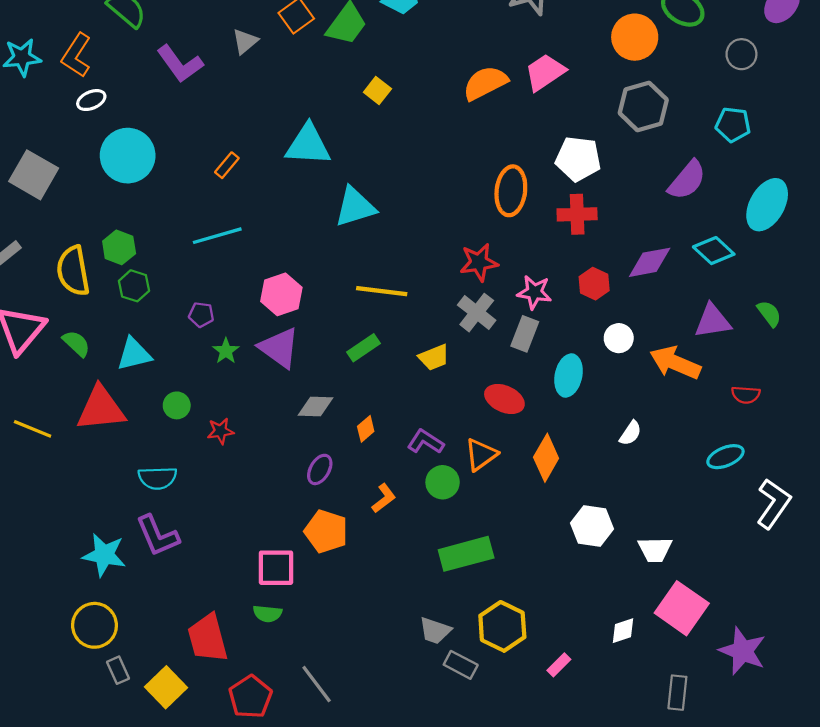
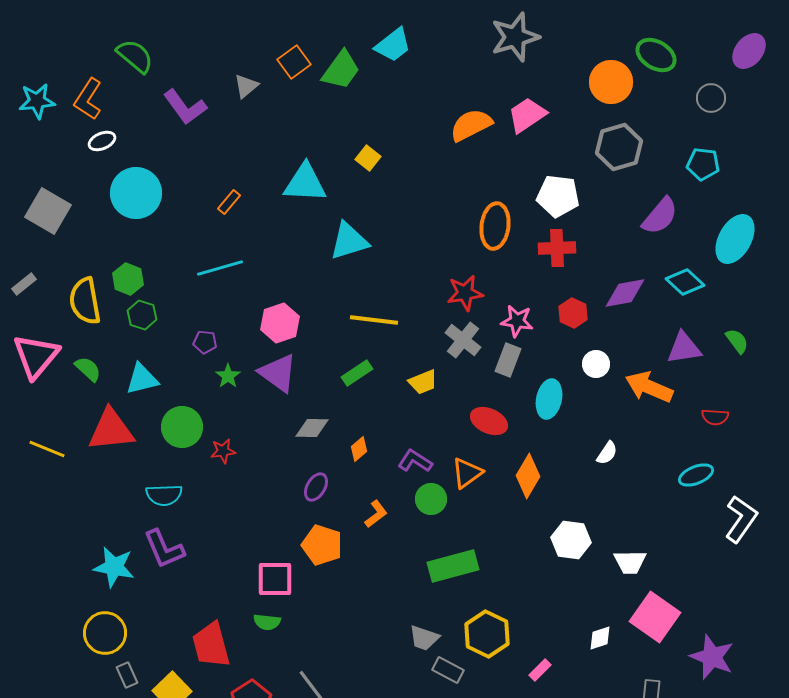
yellow square: (377, 90) -> (368, 158), moved
green circle: (177, 405) -> (182, 427), size x1.6

